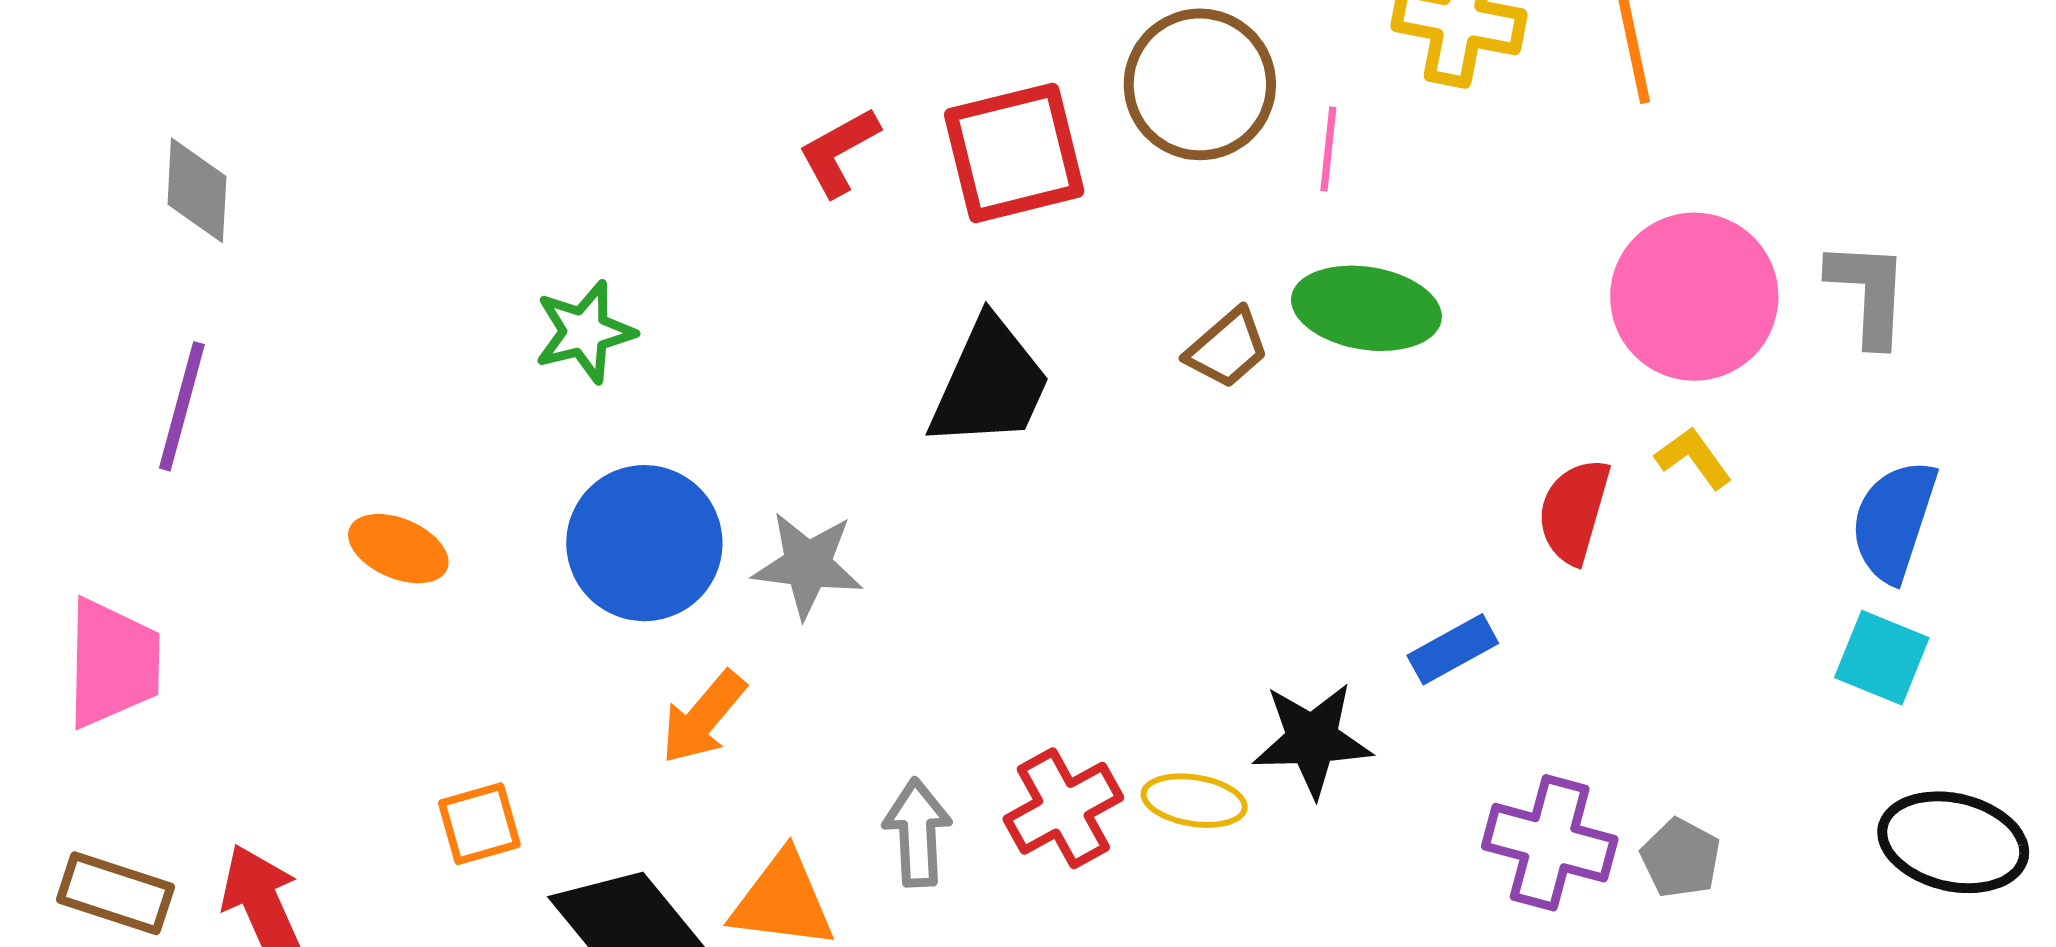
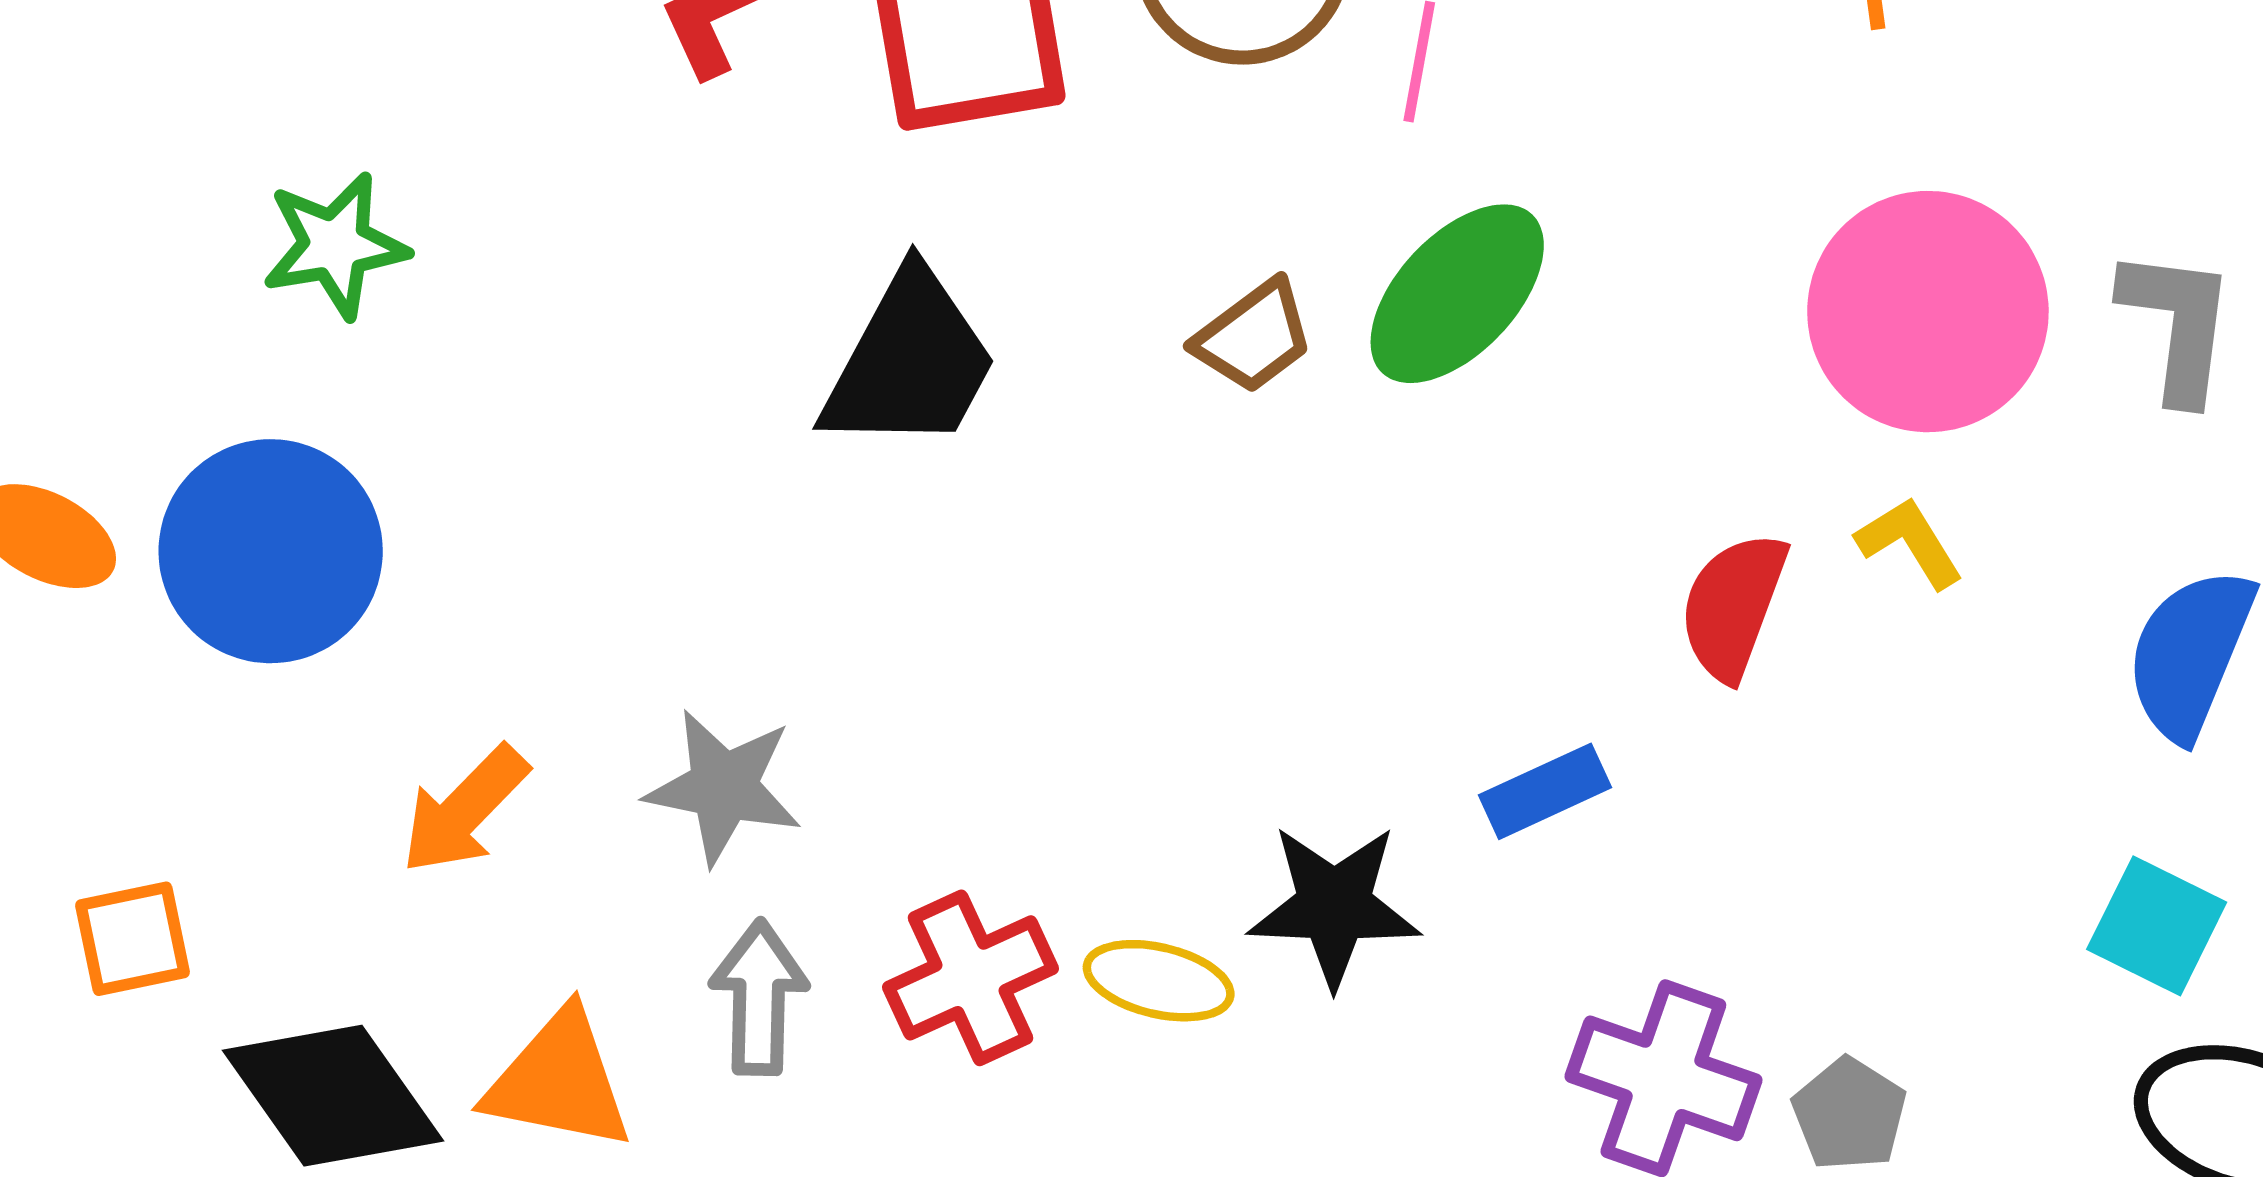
green ellipse: (1366, 308) -> (1457, 294), turned -60
blue circle: (644, 543) -> (271, 551), moved
gray star: (808, 565) -> (723, 787), moved
cyan square: (1882, 658) -> (2157, 926), moved

